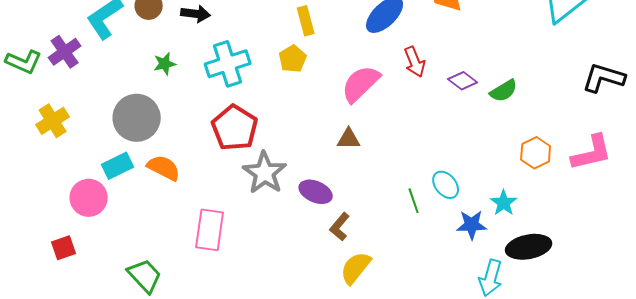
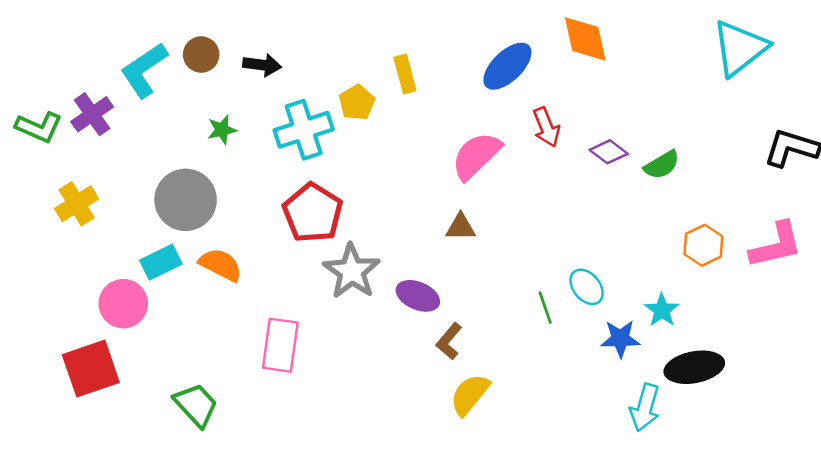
yellow pentagon: (293, 59) -> (357, 103), moved
red square: (64, 248) -> (91, 369), size x1.8

